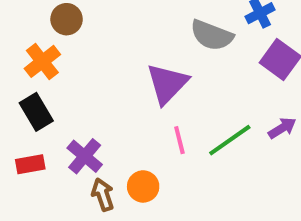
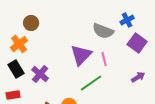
pink line: (179, 140) -> (104, 59), moved
green line: (230, 140) -> (91, 83), moved
purple cross: (85, 156) -> (40, 74), moved

